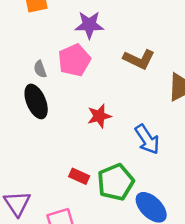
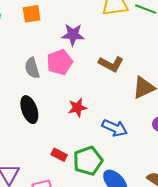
gray semicircle: (40, 69) -> (32, 68), size x1.5
black ellipse: (36, 101) -> (29, 110), moved
blue arrow: (147, 139) -> (115, 128), turned -35

